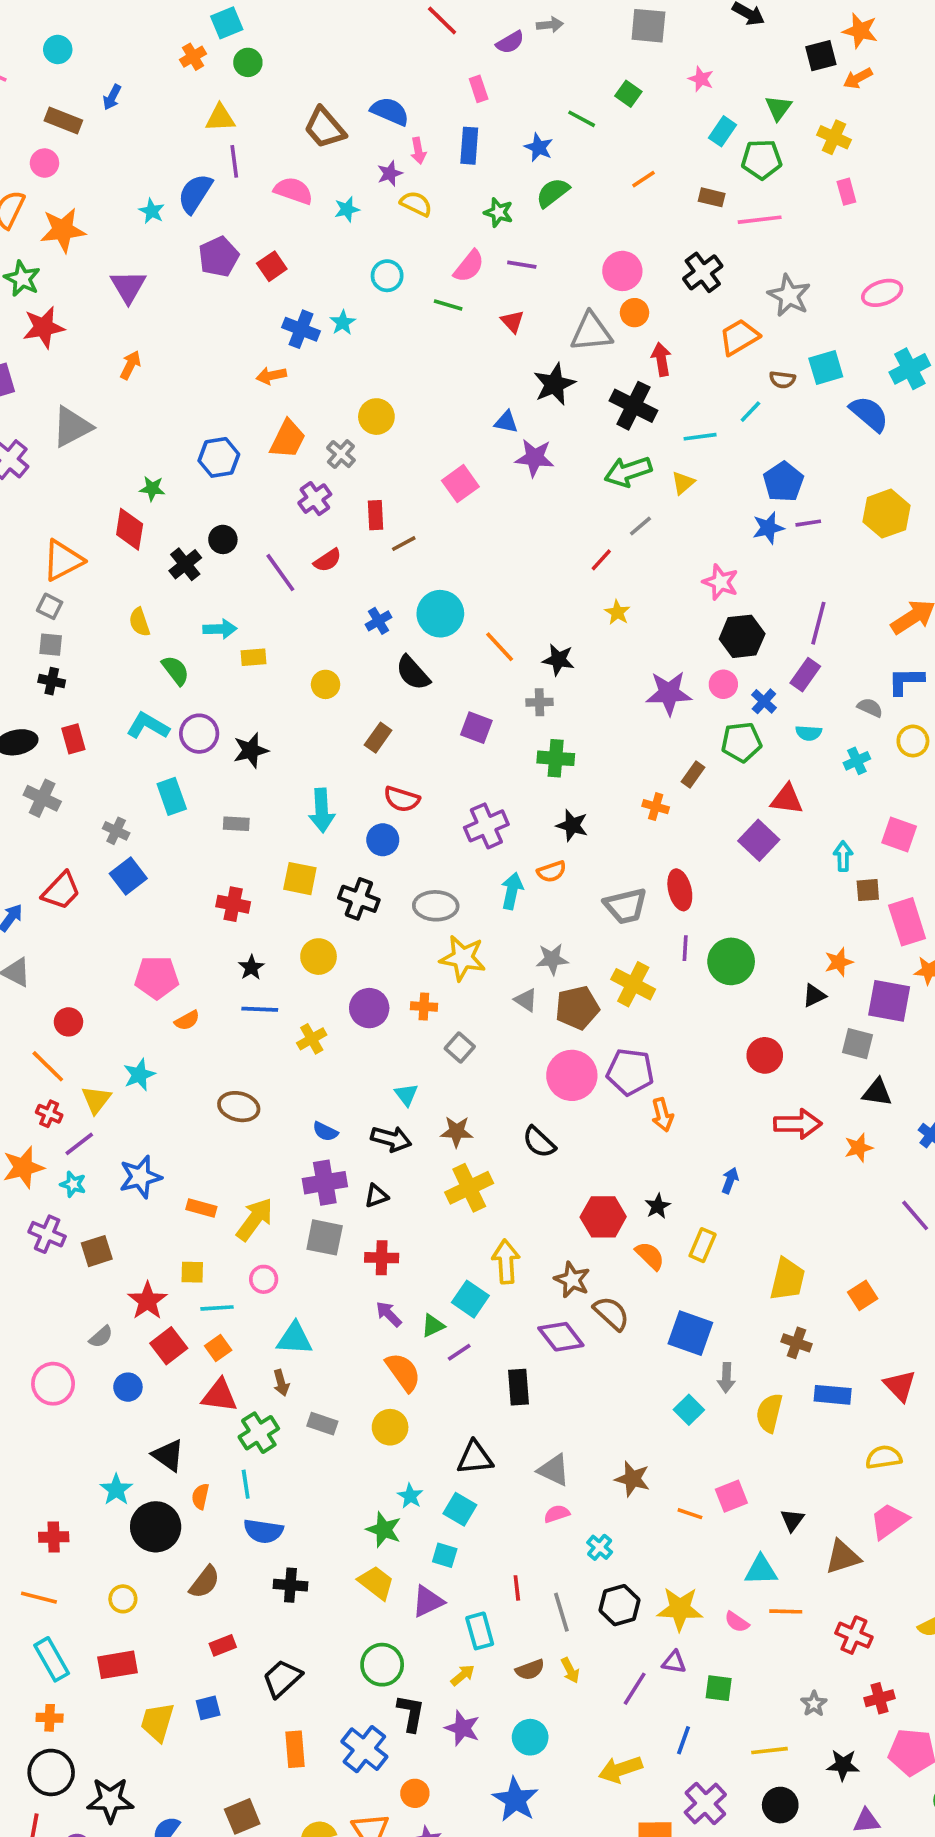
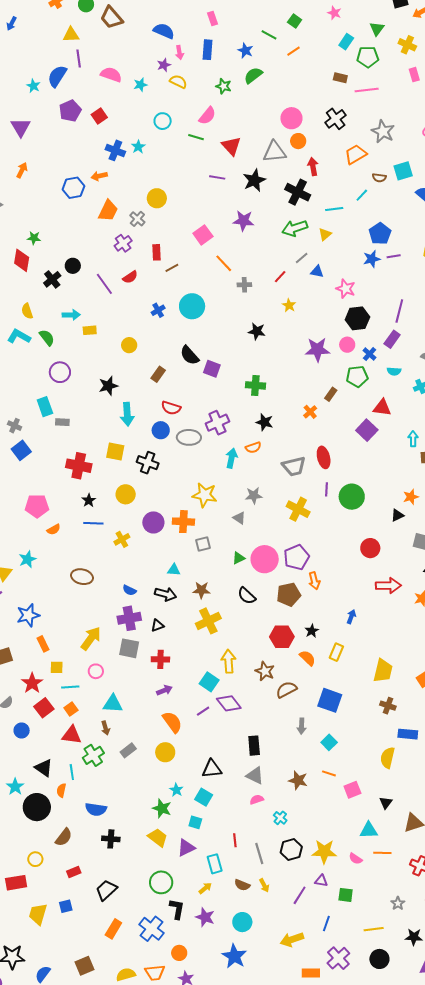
brown trapezoid: (325, 128) -> (111, 18), moved
orange line: (644, 179) -> (294, 51), moved
purple line: (522, 265) -> (217, 177), moved
red triangle: (512, 321) -> (231, 146), size x1.5
blue triangle: (506, 422) -> (317, 272), moved
blue hexagon: (219, 457) -> (73, 188), moved
orange line: (500, 647) -> (224, 263), moved
black semicircle: (413, 673) -> (189, 355), moved
gray cross: (540, 702) -> (244, 285), moved
cyan L-shape: (148, 726) -> (19, 336), moved
black star: (251, 750) -> (108, 386), moved
orange cross: (656, 807) -> (310, 412), turned 32
gray rectangle: (236, 824) -> (62, 422), moved
red cross: (233, 904) -> (79, 466), size x1.4
gray ellipse: (436, 906) -> (189, 437), moved
orange cross: (424, 1007) -> (183, 522), size x1.5
brown pentagon: (577, 1008) -> (289, 595), moved
gray square: (460, 1047) -> (203, 544), turned 35
purple pentagon: (630, 1072) -> (297, 557), turned -30
cyan triangle: (406, 1095) -> (174, 570), turned -48
orange rectangle: (201, 1208) -> (43, 644), moved, turned 49
brown semicircle: (611, 1313) -> (286, 690), turned -70
purple arrow: (389, 1314) -> (164, 690), turned 112
green triangle: (433, 1326) -> (239, 558), moved
purple diamond: (561, 1337) -> (229, 703), moved
gray arrow: (726, 1378) -> (302, 726), moved
black rectangle: (519, 1387) -> (254, 746), moved
yellow semicircle: (769, 1413) -> (388, 758), moved
gray rectangle: (322, 1424) -> (128, 750), turned -56
cyan line: (246, 1484) -> (72, 772), moved
orange line: (690, 1514) -> (329, 773), moved
yellow circle: (123, 1599) -> (35, 859), moved
brown semicircle: (530, 1670) -> (242, 885), turned 42
orange rectangle: (295, 1749) -> (113, 929), turned 36

